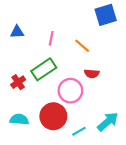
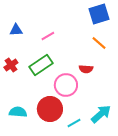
pink line: (51, 38) -> (48, 36), turned 48
orange line: (82, 46) -> (99, 43), moved
red cross: (18, 82) -> (11, 65), moved

